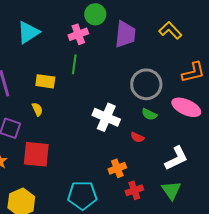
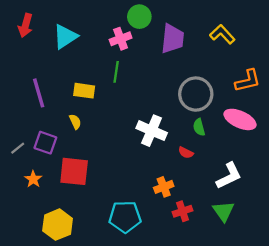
green semicircle: (149, 114) -> (199, 127), turned 49

